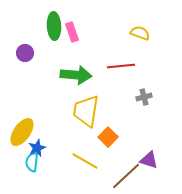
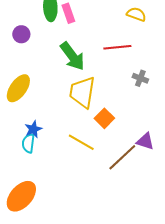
green arrow: (76, 75) -> (72, 56), turned 48
gray cross: (144, 97) -> (140, 78), turned 35
yellow ellipse: (22, 132) -> (18, 88), moved

